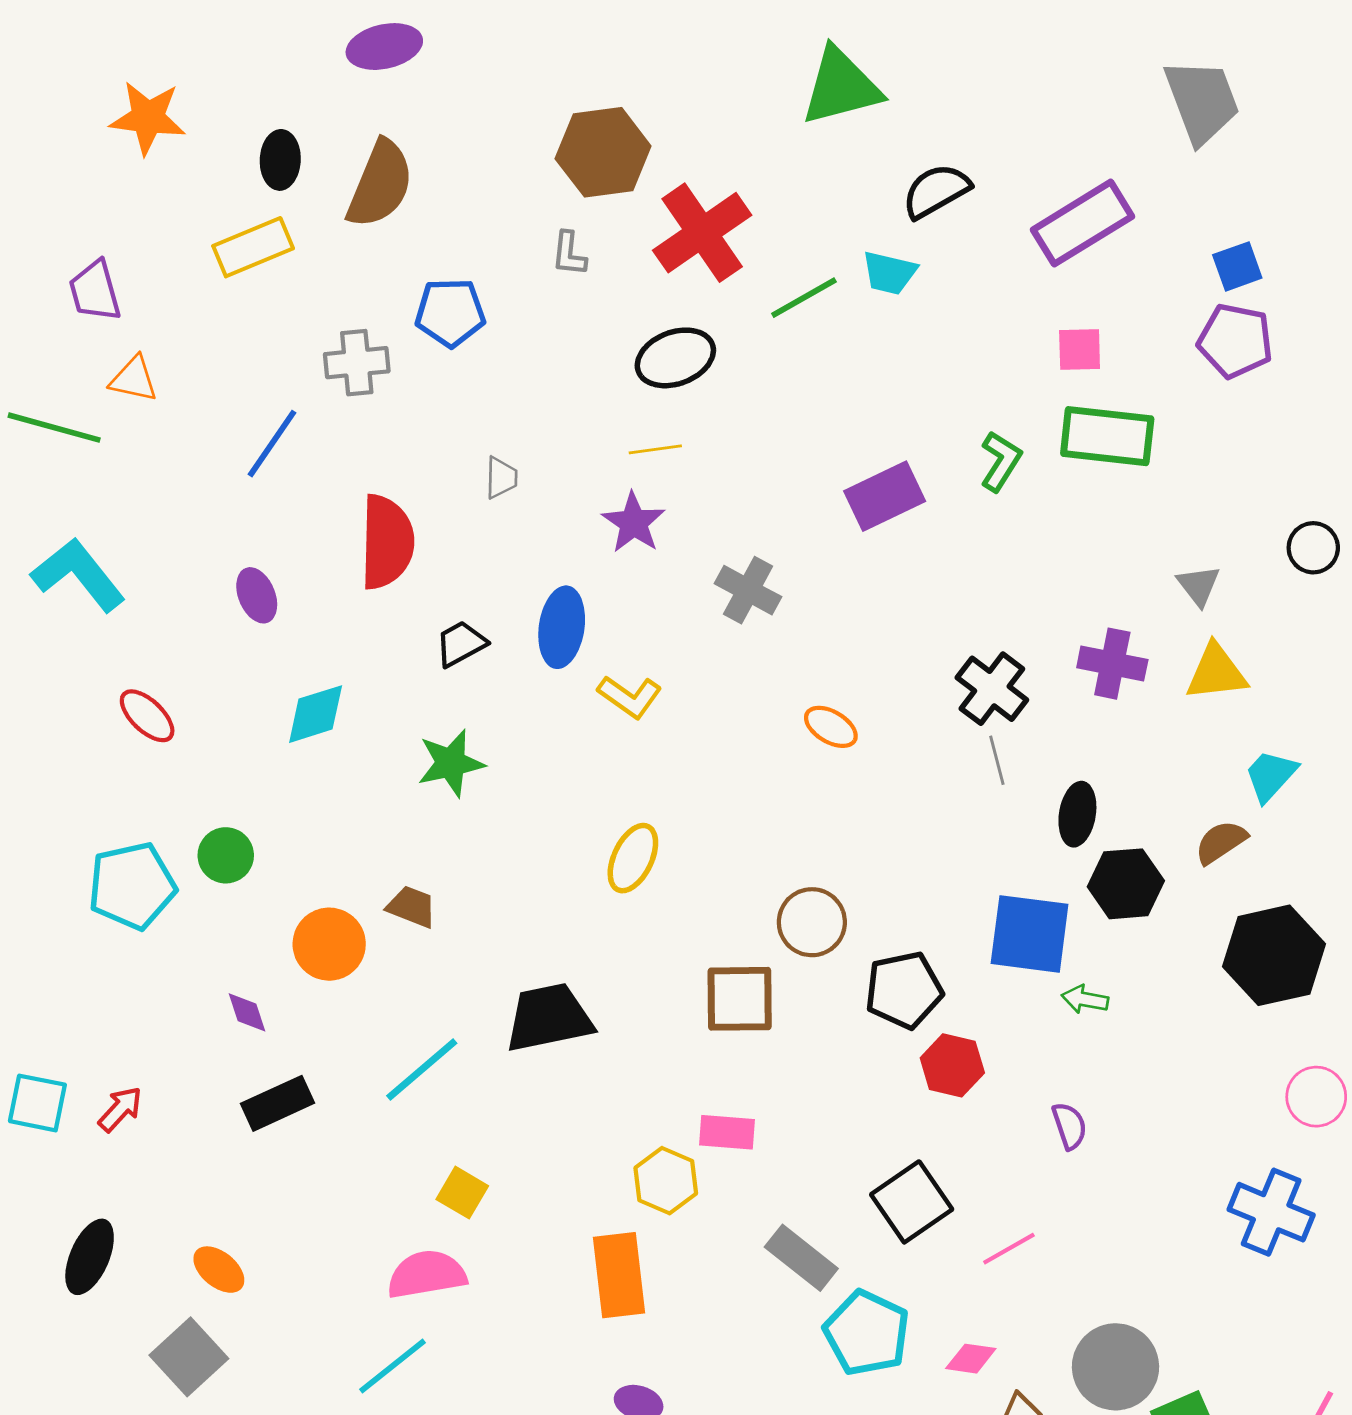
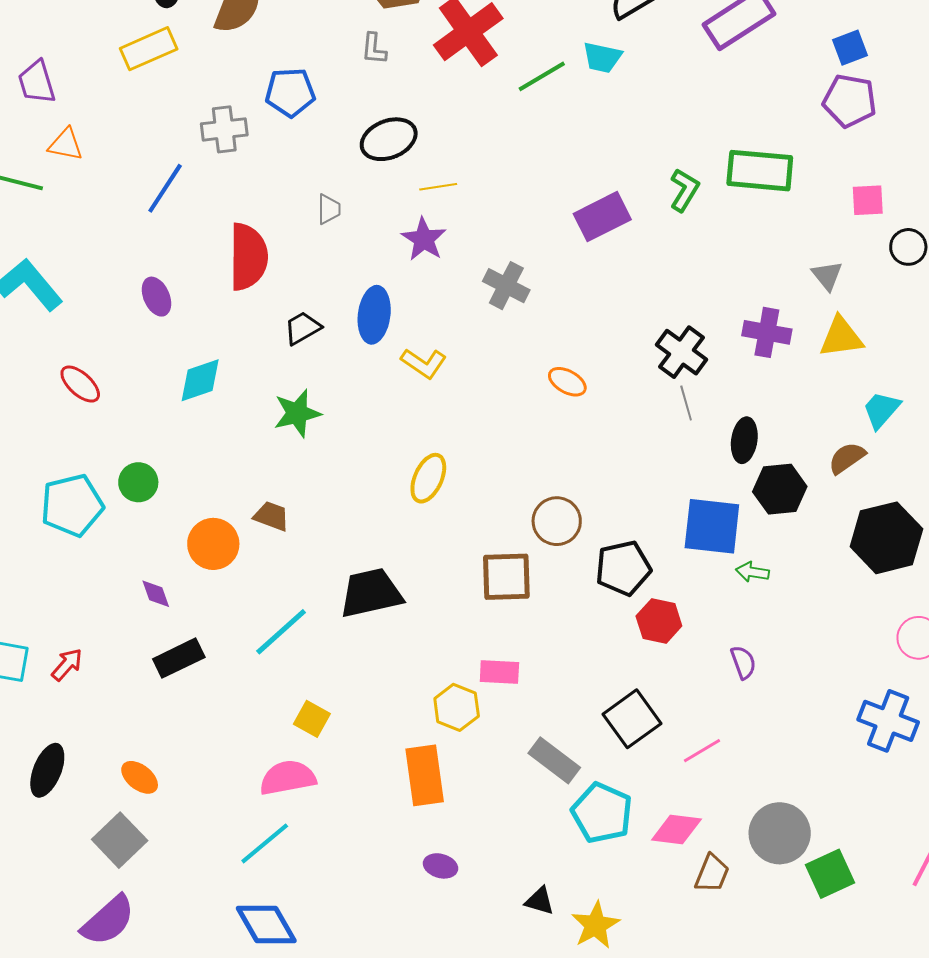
pink square: (1080, 349) -> (868, 200), moved
black ellipse: (675, 358) -> (389, 139), moved
pink diamond: (971, 1359) -> (676, 830), size x1.4

